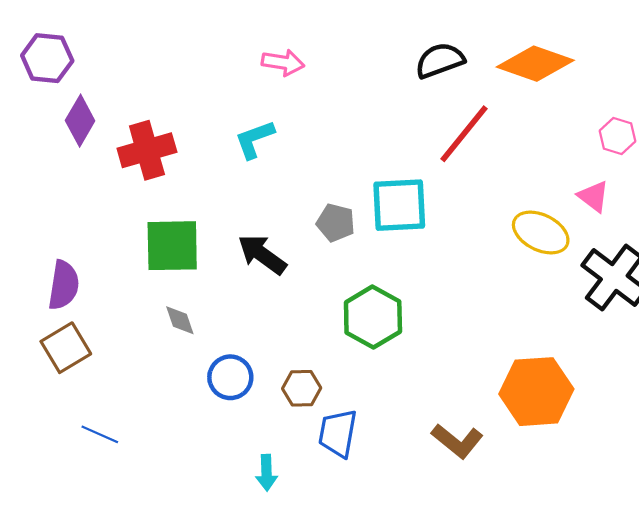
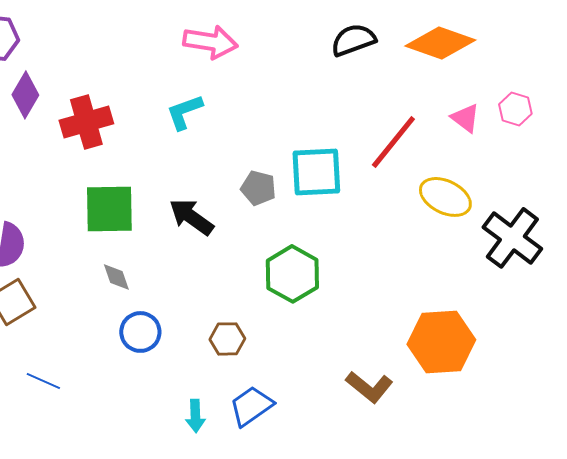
pink arrow: (283, 63) -> (210, 42), size x1.4
red line: (464, 134) -> (393, 142), moved
pink triangle: (593, 196) -> (465, 118), moved
blue circle: (230, 377) -> (140, 332), moved
blue trapezoid: (338, 433) -> (251, 406), moved, turned 45

